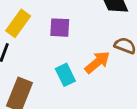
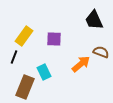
cyan rectangle: (65, 75) -> (44, 72), moved

